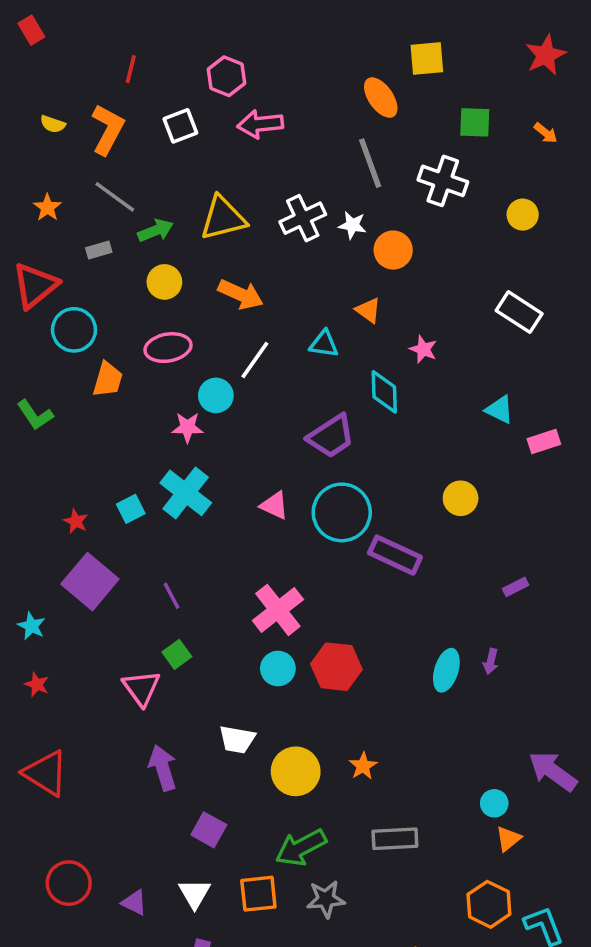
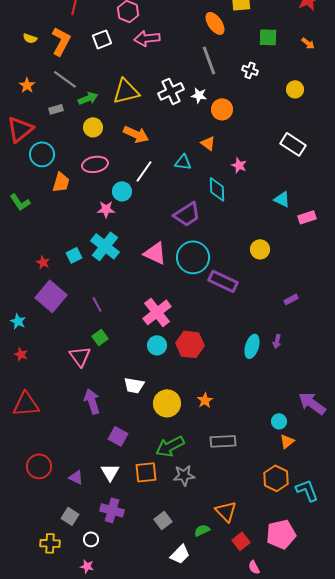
white cross: (443, 181) -> (250, 70), size x0.6
pink triangle: (274, 505) -> (155, 253), size x1.4
red triangle: (46, 773) -> (26, 404), turned -36

